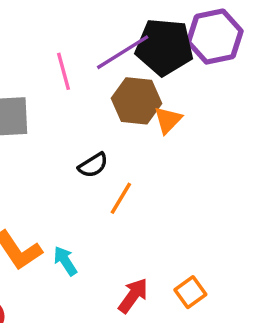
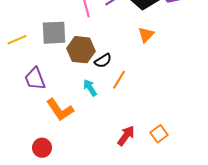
brown hexagon: (137, 101) -> (81, 50), moved
cyan arrow: (65, 261) -> (90, 88), moved

